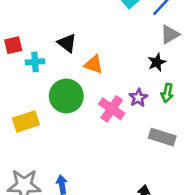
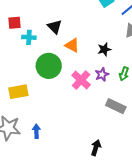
black star: (157, 62) -> (104, 49), moved
yellow rectangle: (26, 122) -> (18, 92), moved

